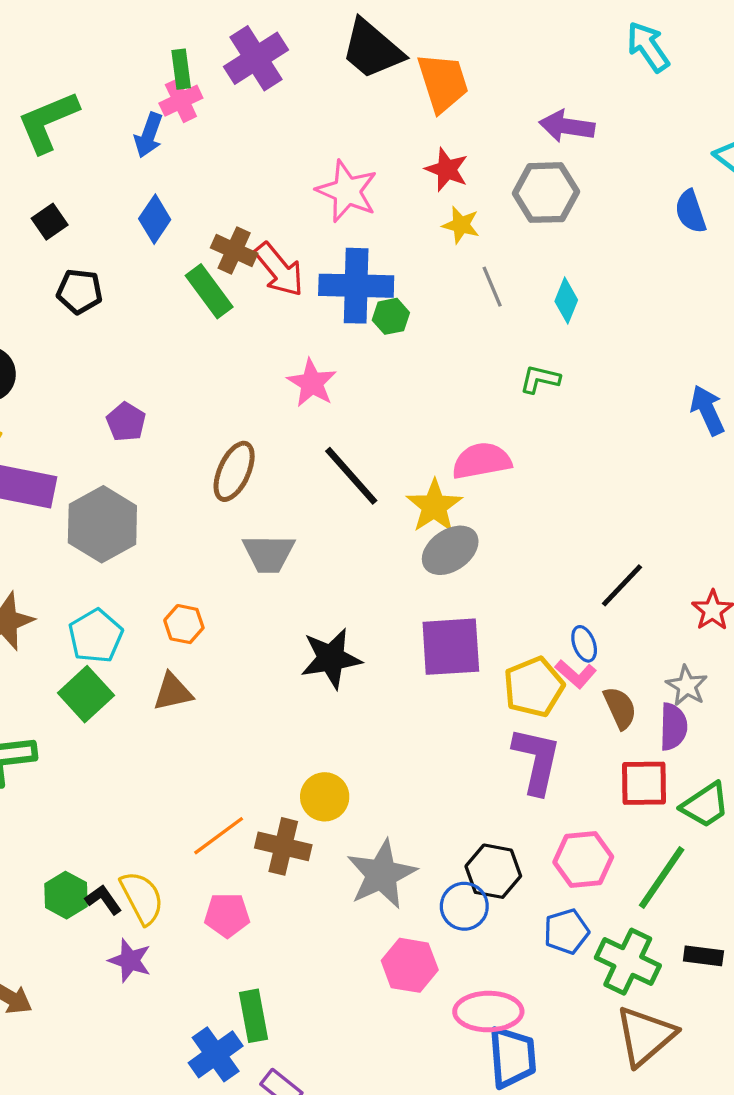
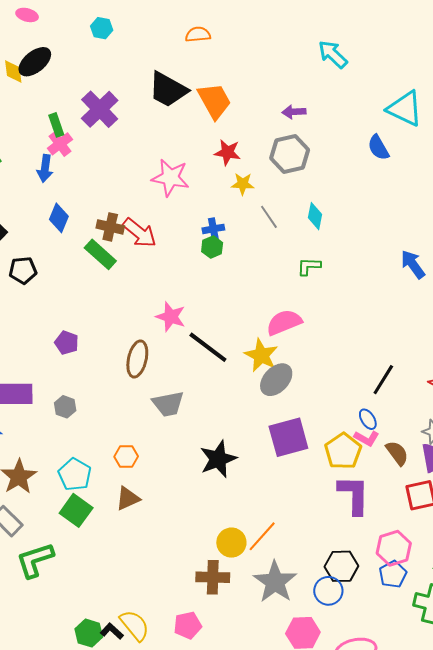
purple arrow: (567, 126) -> (294, 112), size x0.7
blue cross: (356, 286) -> (213, 229), moved, size x0.5
pink star: (312, 383) -> (171, 317), moved
gray hexagon: (102, 524) -> (65, 407), size x0.5
orange line: (219, 836) -> (262, 536), moved
blue pentagon: (566, 931) -> (393, 574), moved

